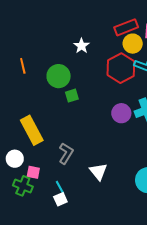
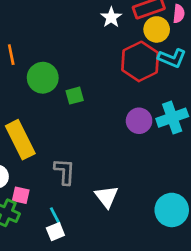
white star: (82, 46) -> (111, 17), moved
green circle: (59, 76) -> (43, 78), moved
gray L-shape: (66, 153) -> (65, 172), turned -30

